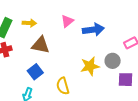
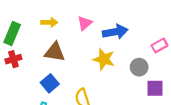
yellow arrow: (29, 23) -> (49, 22), moved
yellow star: (90, 66) -> (104, 59), moved, turned 30

